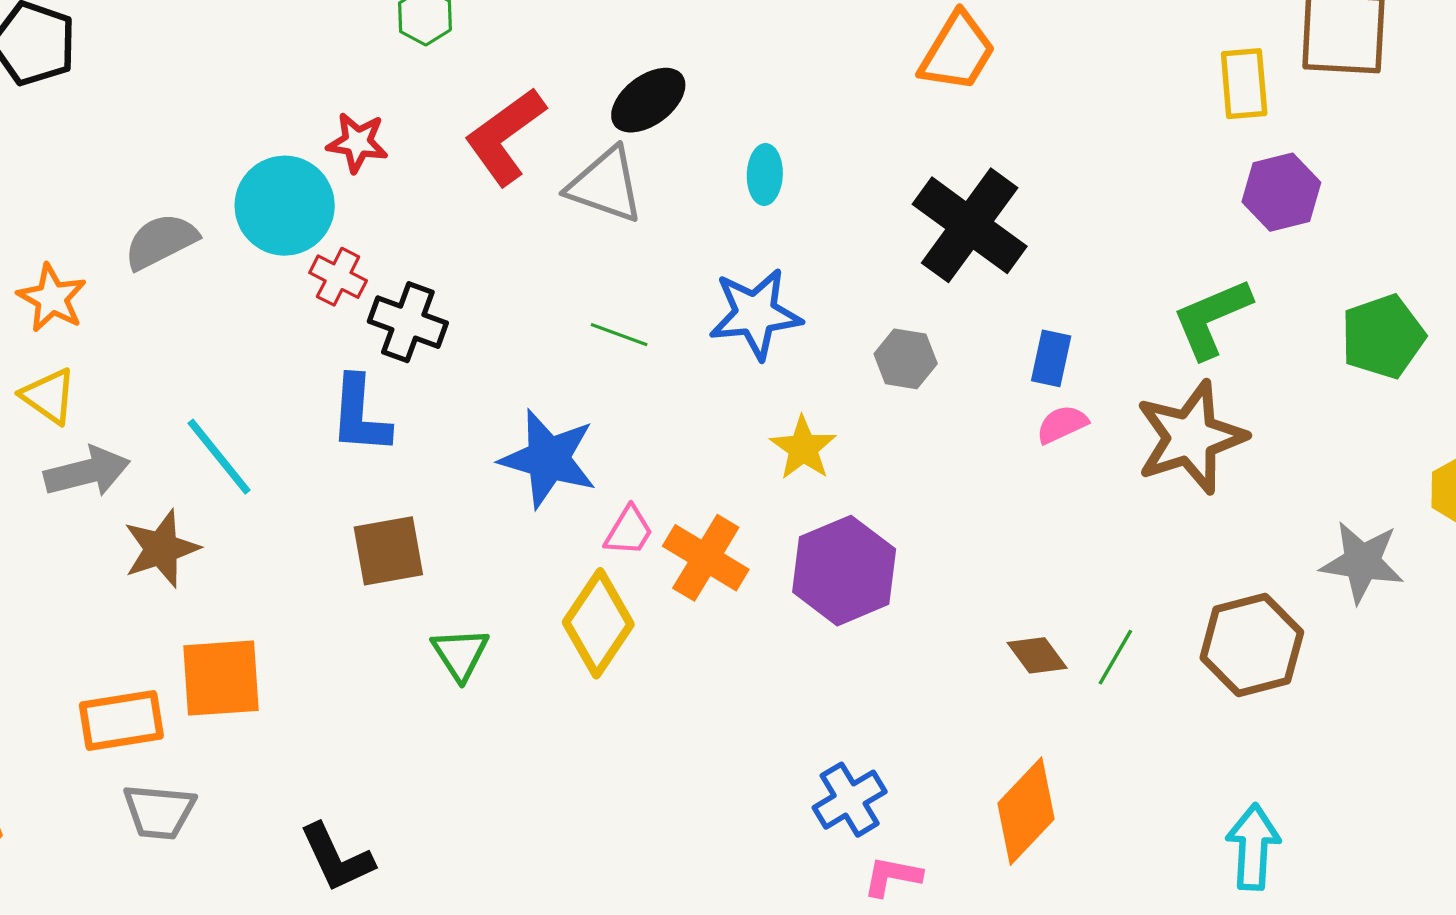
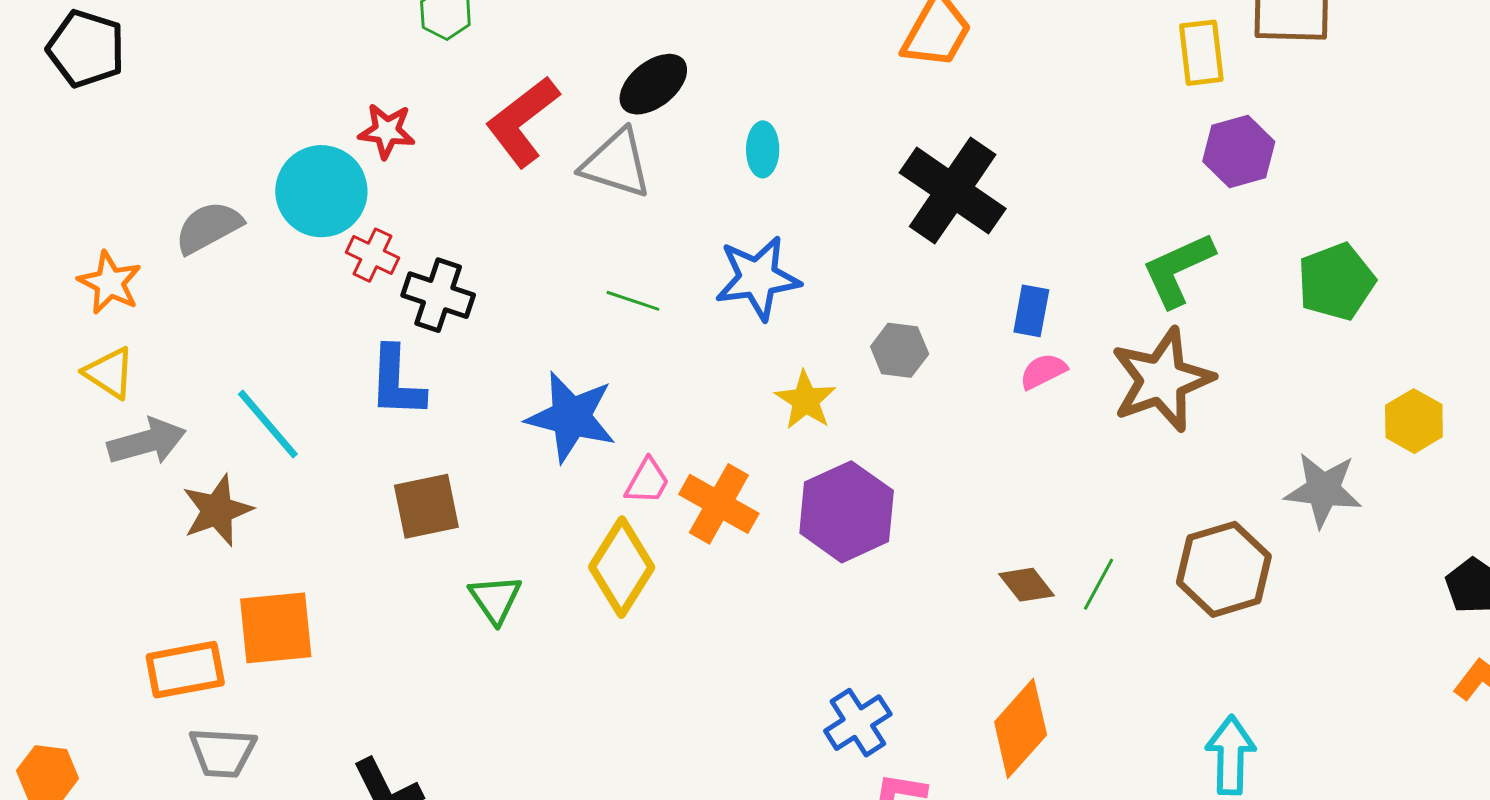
gray hexagon: (906, 359) -> (900, 350), moved

